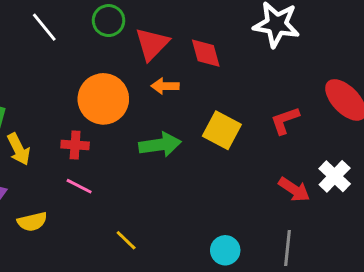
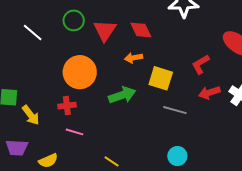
orange arrow: (165, 86) -> (134, 58), moved
red arrow: (294, 190) -> (209, 93), moved, turned 140
gray line: (288, 248) -> (175, 110), moved, turned -70

